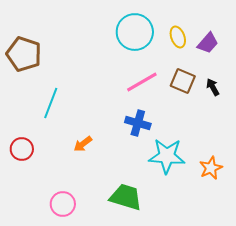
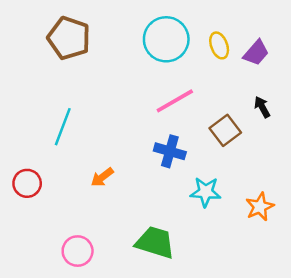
brown pentagon: (24, 54) -> (69, 38), moved
brown square: (183, 81) -> (225, 130), moved, turned 30
cyan star: (167, 156) -> (206, 192), size x0.7

